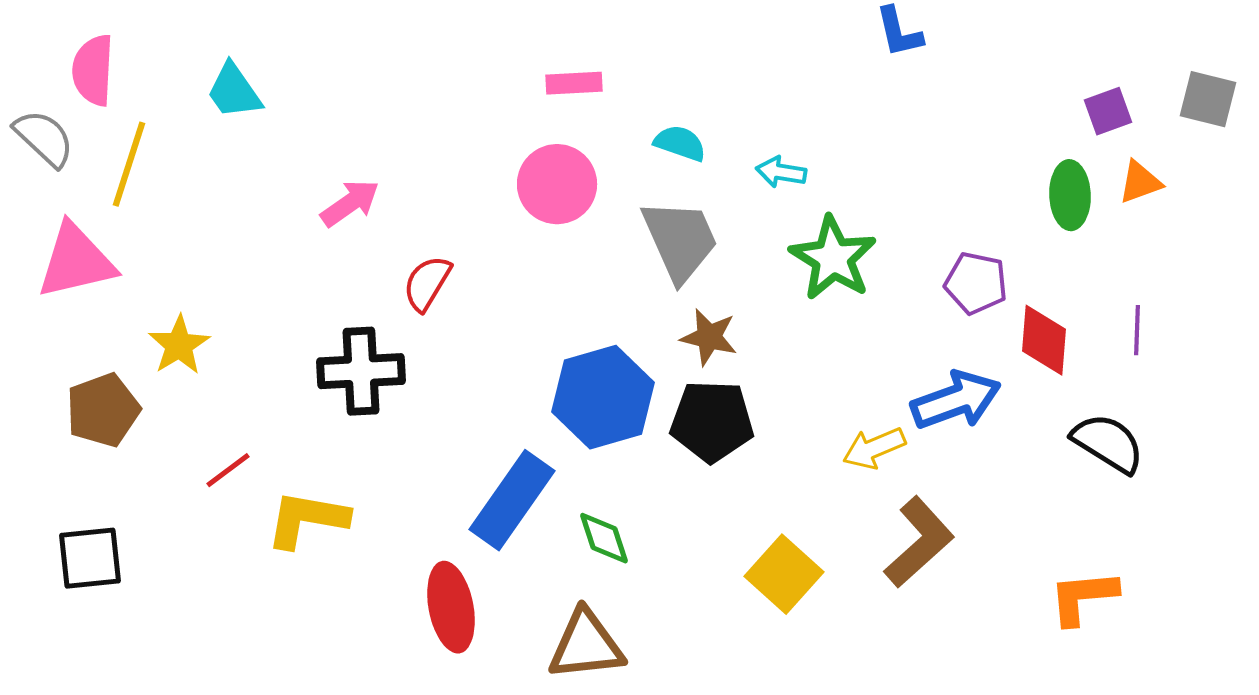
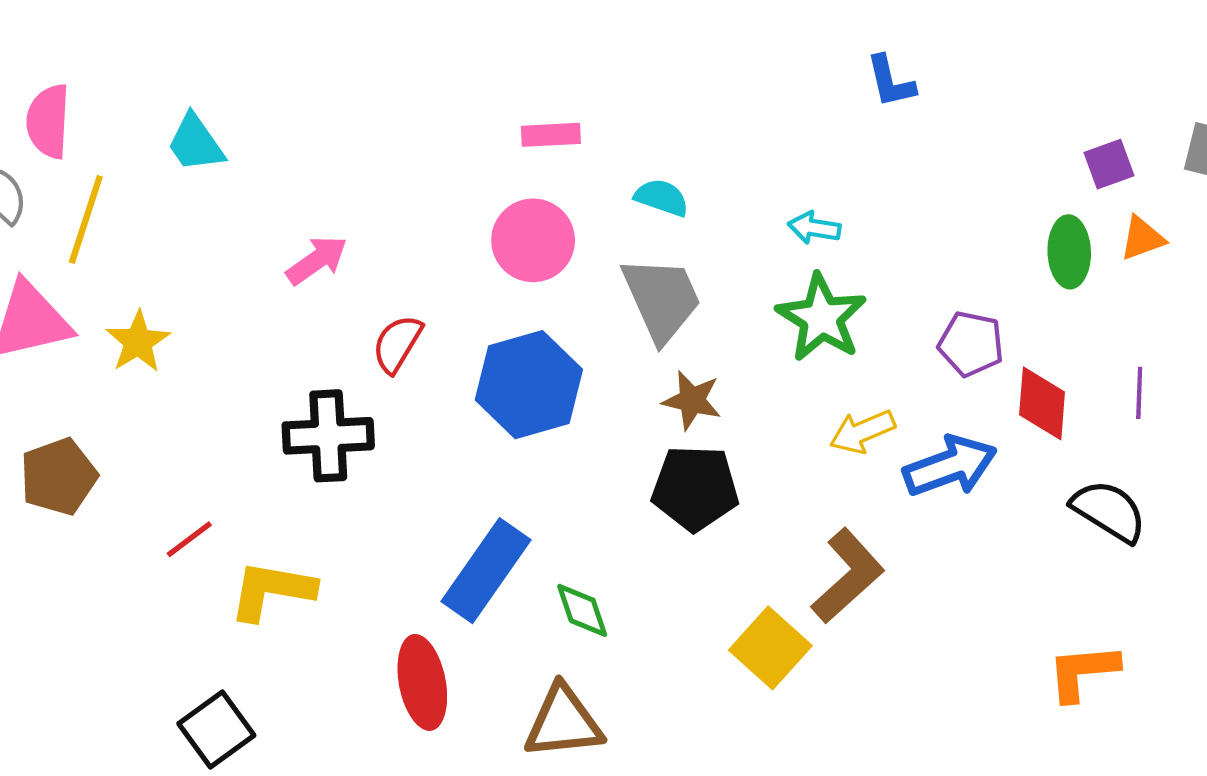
cyan arrow: (781, 172) -> (814, 228), moved
yellow star: (179, 345) -> (138, 342), moved
blue hexagon: (603, 397) -> (529, 385), moved
yellow arrow: (874, 448) -> (862, 432), moved
brown L-shape: (919, 542) -> (848, 576), moved
black square: (90, 558) -> (216, 729), moved, turned -30

